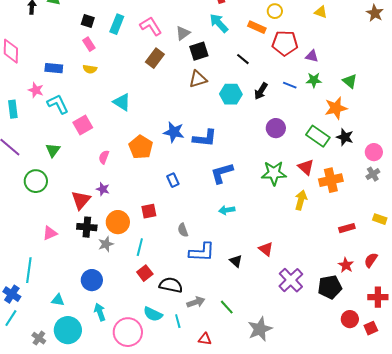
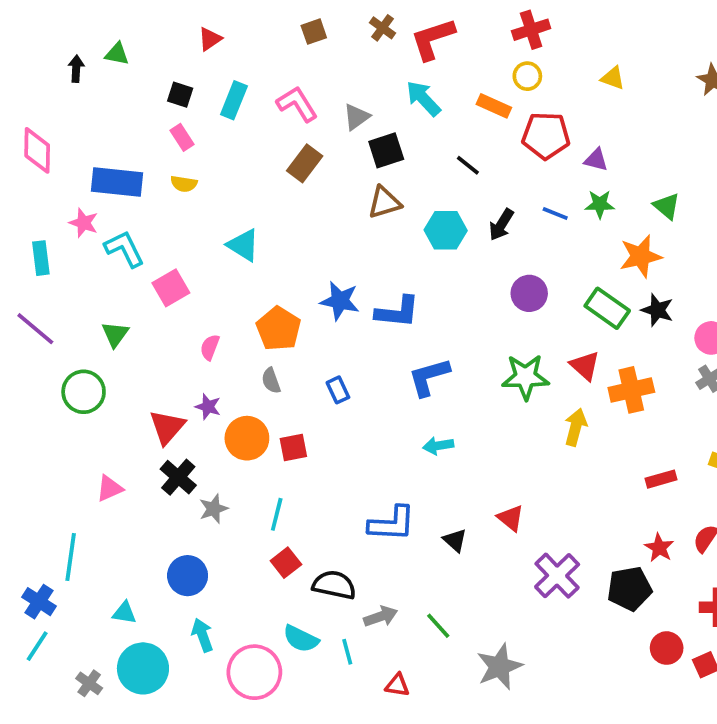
blue rectangle: (54, 68) -> (117, 182), size x1.5
orange circle: (118, 222) -> (247, 438), moved
black cross: (87, 227) -> (178, 477), turned 36
gray semicircle: (183, 230) -> (271, 381), moved

